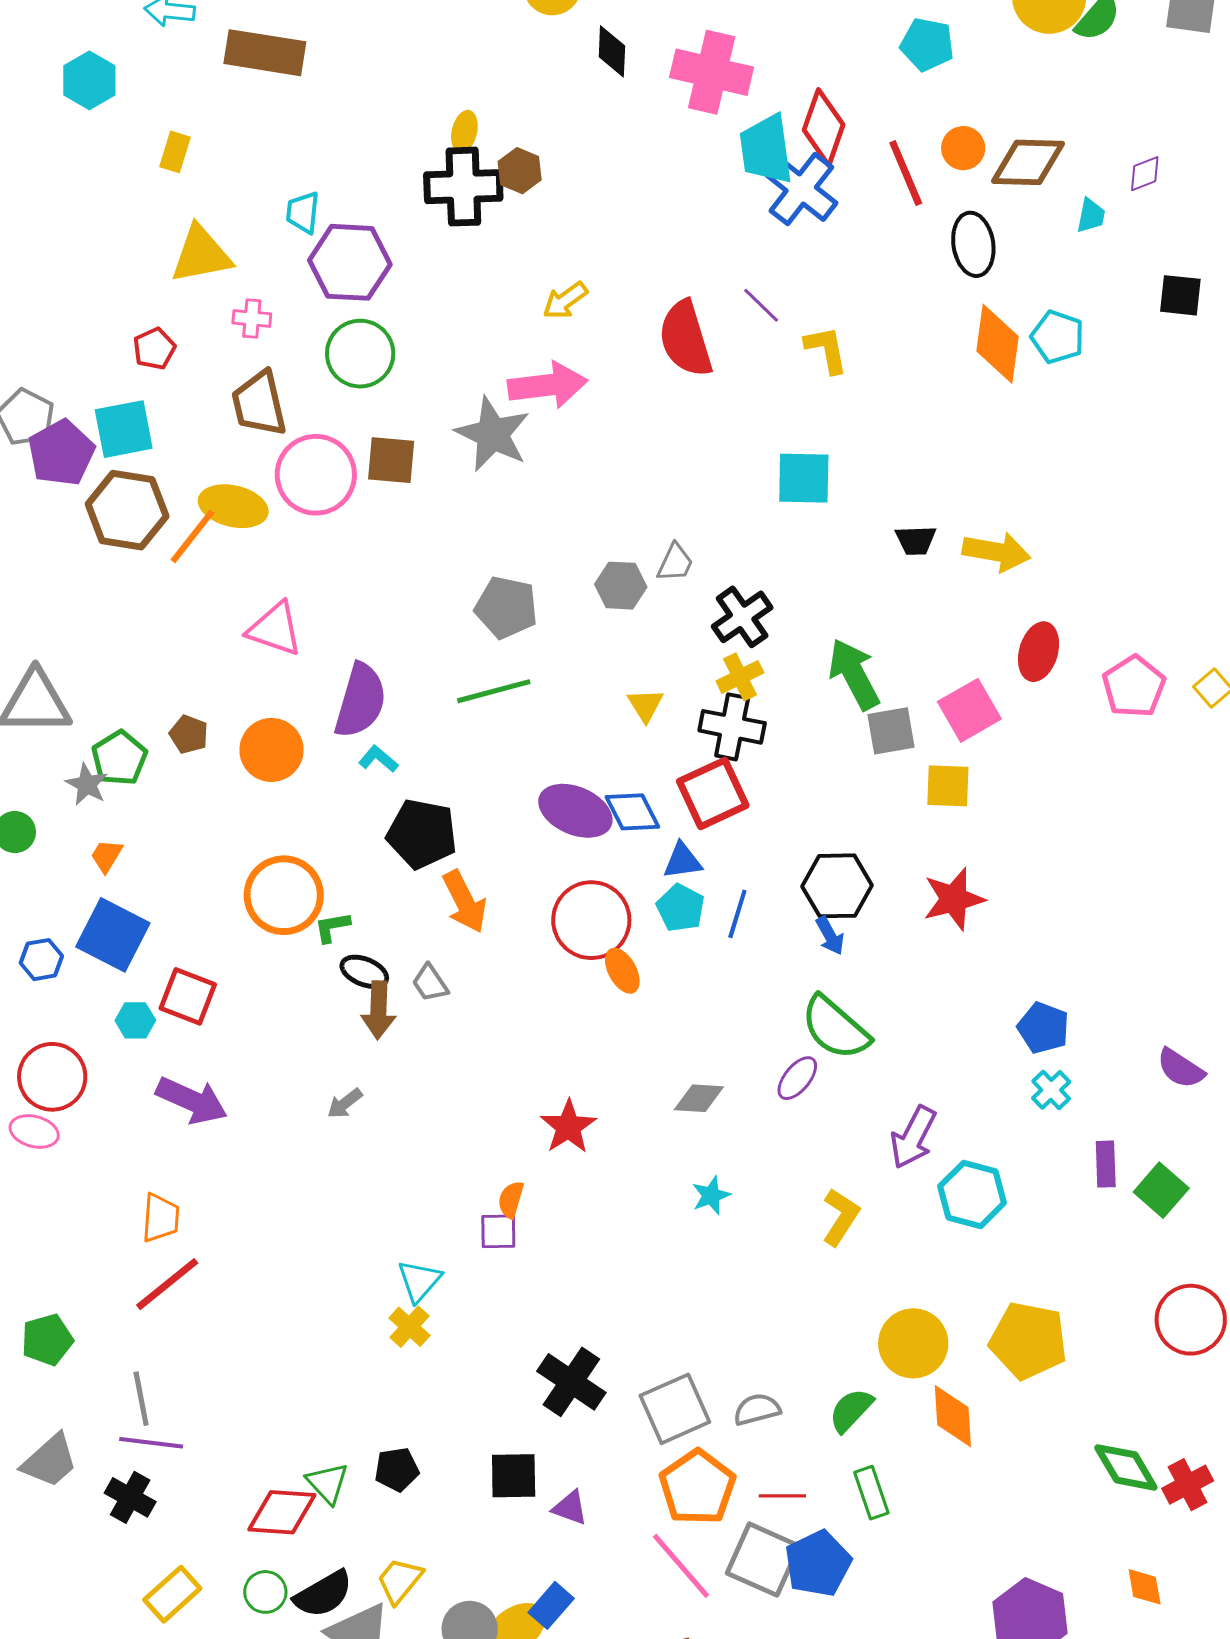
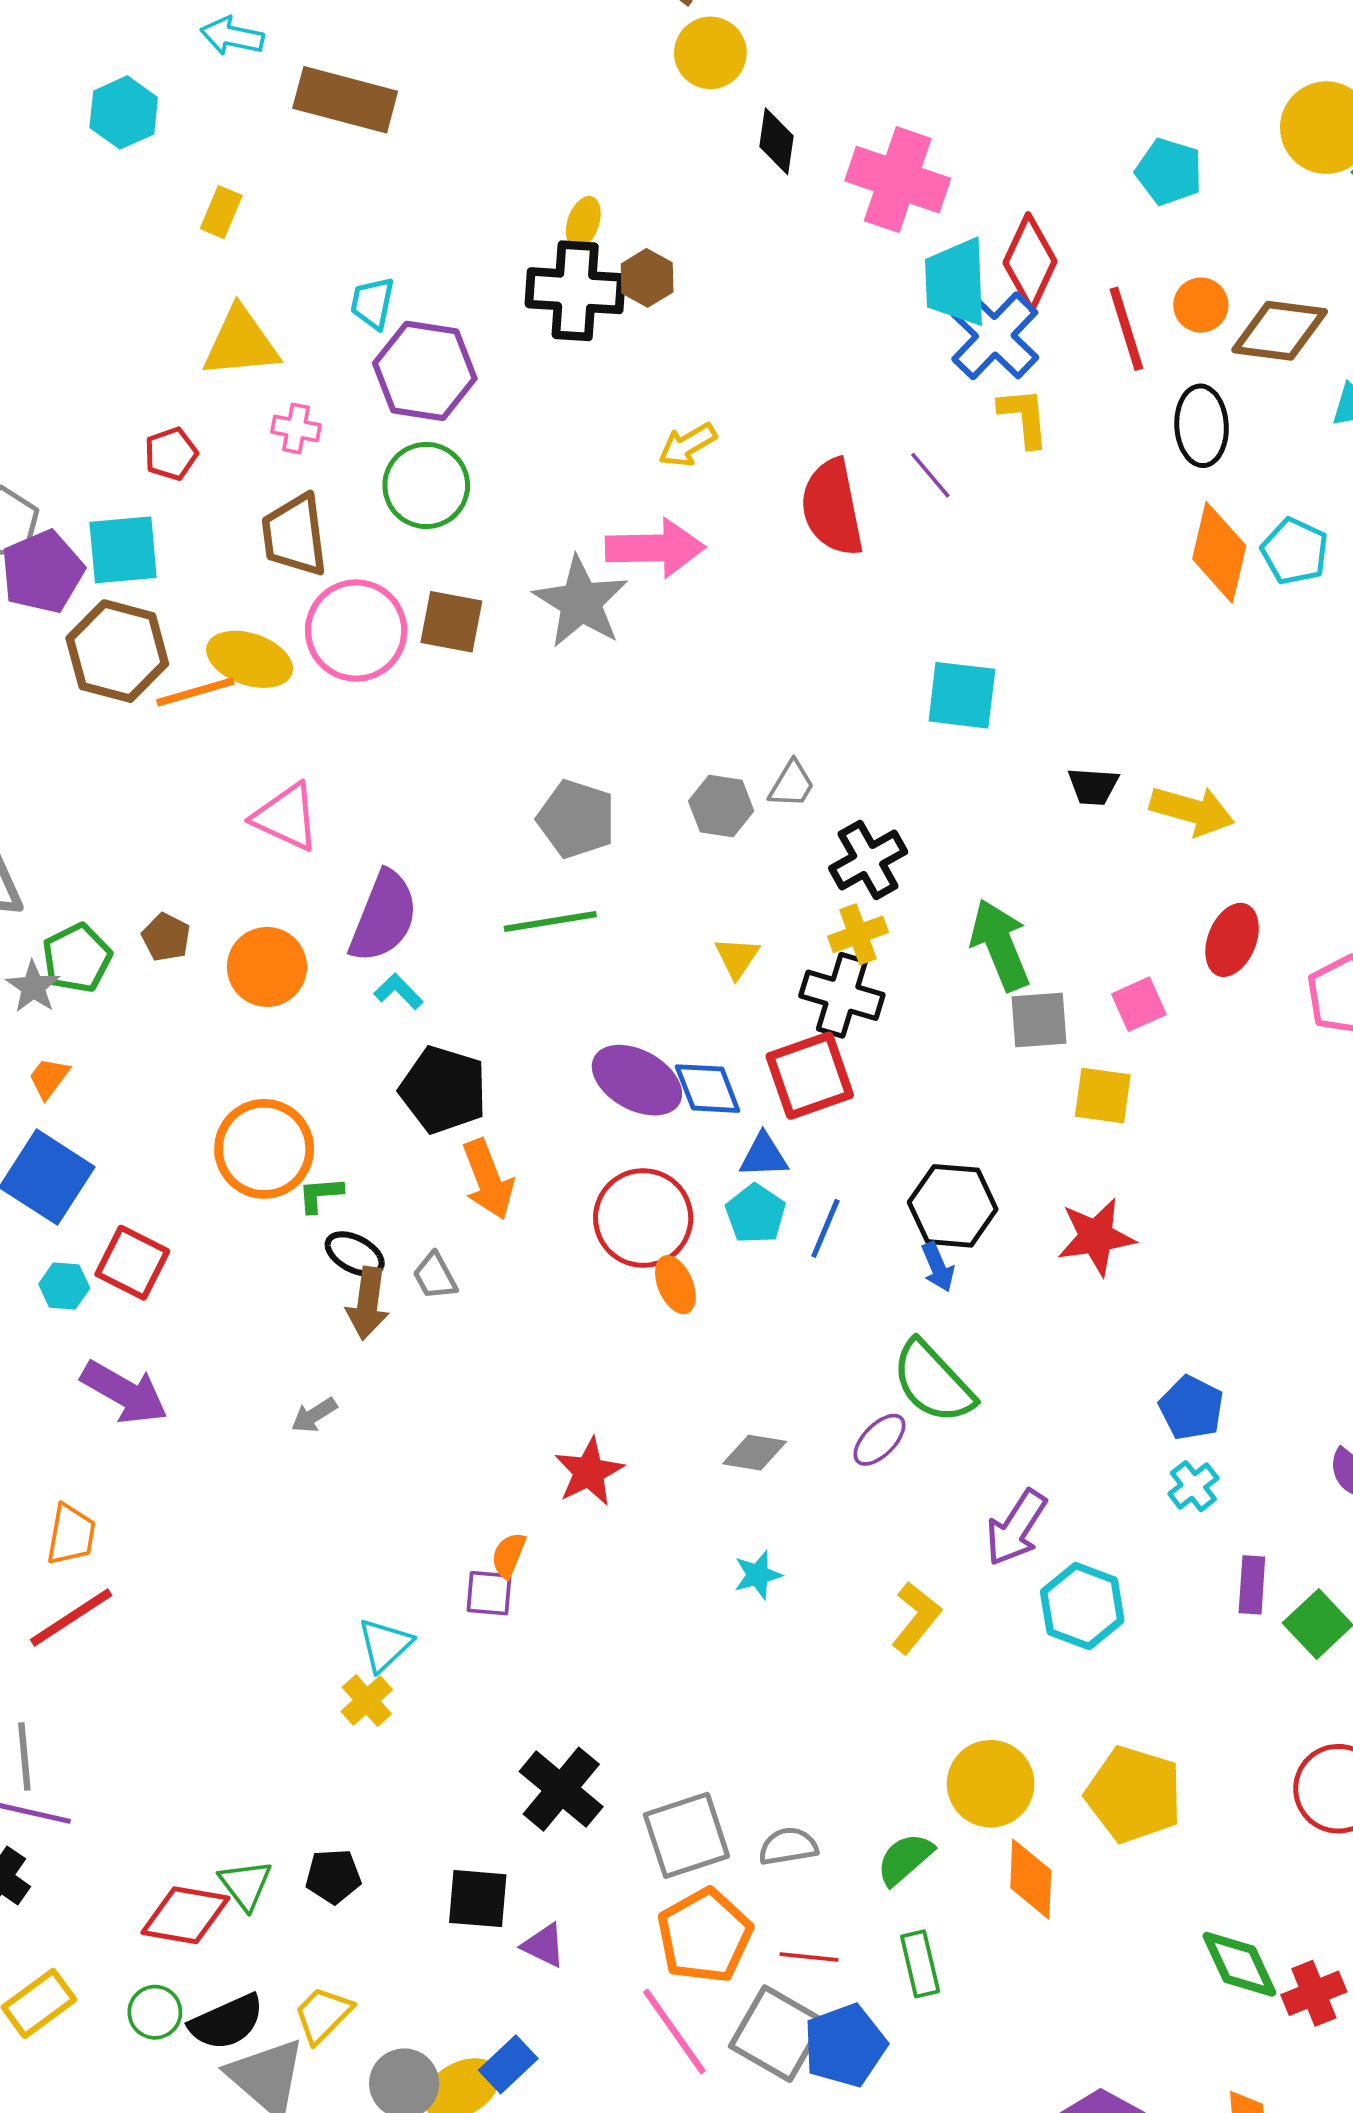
yellow L-shape: (826, 350) -> (1024, 417), moved
orange line: (193, 536) -> (195, 692), turned 30
pink square: (969, 710) -> (1139, 1004), size x0.7

